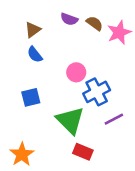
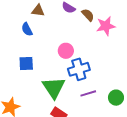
brown triangle: (33, 30) -> (38, 10), turned 32
blue semicircle: (35, 55) -> (27, 29), moved

